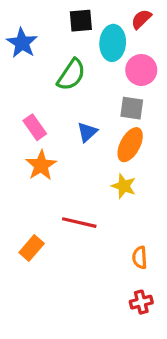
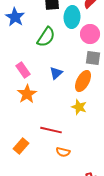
gray square: (132, 108) -> (93, 58), moved
orange semicircle: (140, 258) -> (63, 152), moved, turned -72

